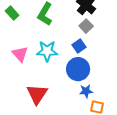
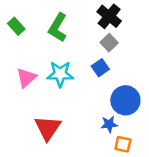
pink triangle: (20, 54) -> (26, 78), turned 30
blue circle: (78, 69) -> (125, 100), moved

